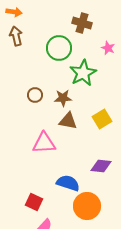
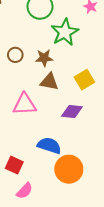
purple diamond: (101, 166) -> (72, 112), moved

